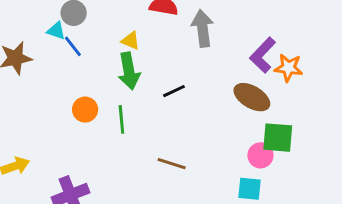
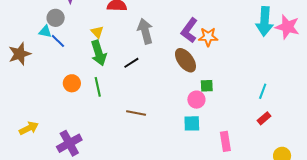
gray arrow: (203, 28) -> (145, 31), moved
yellow triangle: (131, 41) -> (97, 32), turned 32
brown ellipse: (252, 97) -> (185, 60), turned 30
green square: (278, 138) -> (207, 86), size x0.6

